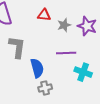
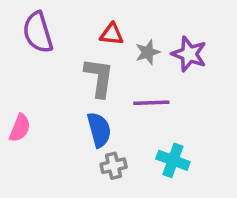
gray L-shape: (17, 47) -> (99, 77), moved
cyan cross: (83, 72) -> (173, 160), moved

